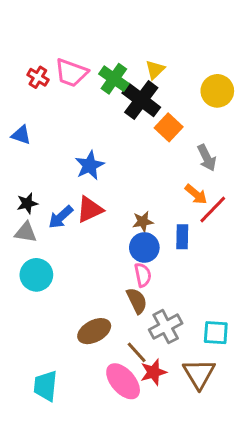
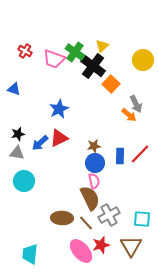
pink trapezoid: (71, 73) -> (54, 59), moved
orange arrow: (196, 194) -> (129, 115), moved
red line: (213, 209) -> (140, 154), moved
brown semicircle: (137, 301) -> (90, 198), size x1.4
brown ellipse: (94, 331) -> (62, 218), turned 30
brown line: (137, 352) -> (86, 223), moved

